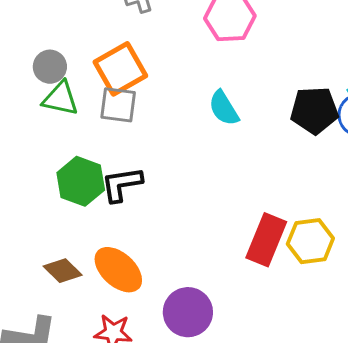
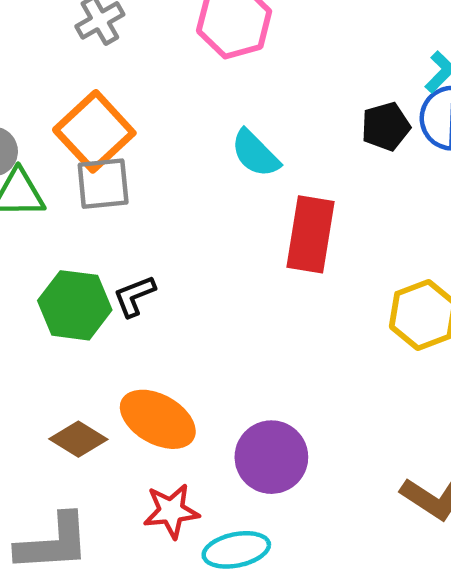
black pentagon: (314, 110) -> (386, 127), size x0.7
black L-shape: (122, 184) -> (134, 296), size x0.7
red rectangle: (266, 240) -> (311, 234), moved

